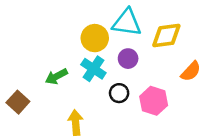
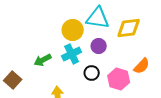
cyan cross: (93, 69) -> (72, 54), turned 30
orange semicircle: (191, 71) -> (142, 66), moved

